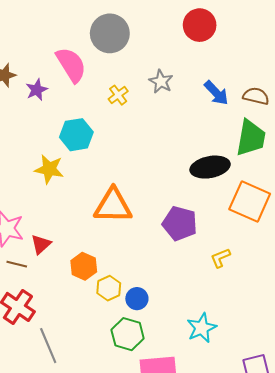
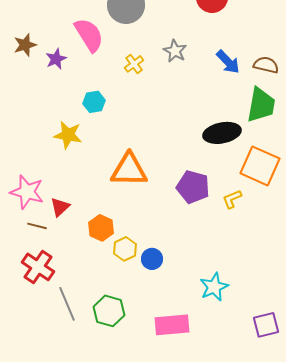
cyan hexagon: (76, 135) -> (94, 102), size x0.7
yellow L-shape: (220, 258) -> (232, 199), moved
green hexagon: (128, 334) -> (109, 311), moved

